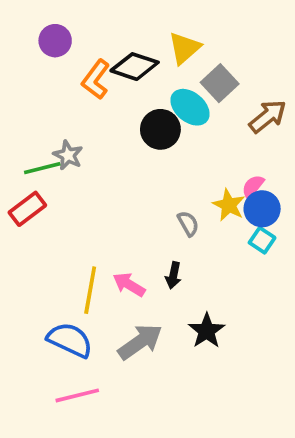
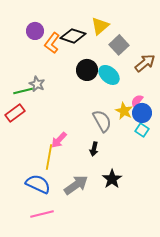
purple circle: (55, 41) -> (35, 31), moved
cyan ellipse: (190, 107) -> (109, 75), moved
gray semicircle: (188, 224) -> (102, 121), size x1.6
pink arrow: (129, 285) -> (59, 140), moved, turned -78

